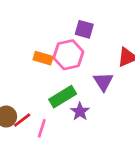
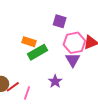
pink hexagon: (68, 55) -> (74, 43), moved
green rectangle: (63, 97) -> (37, 52), moved

